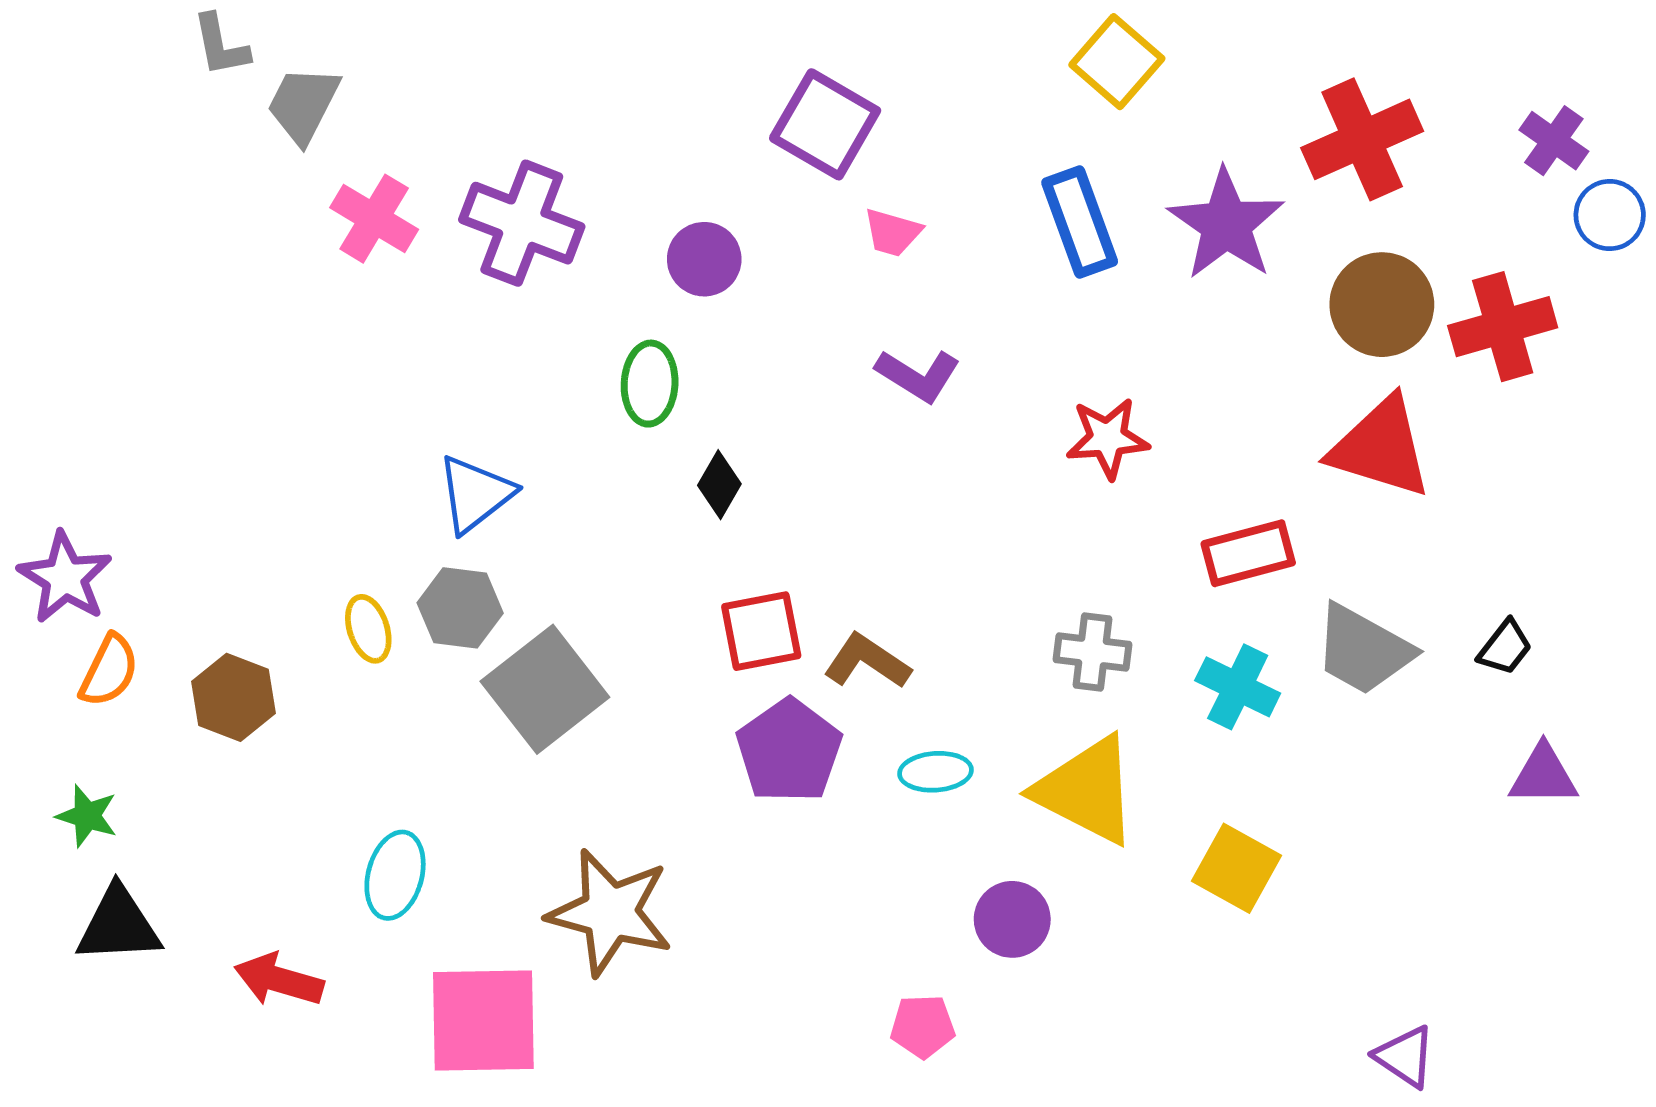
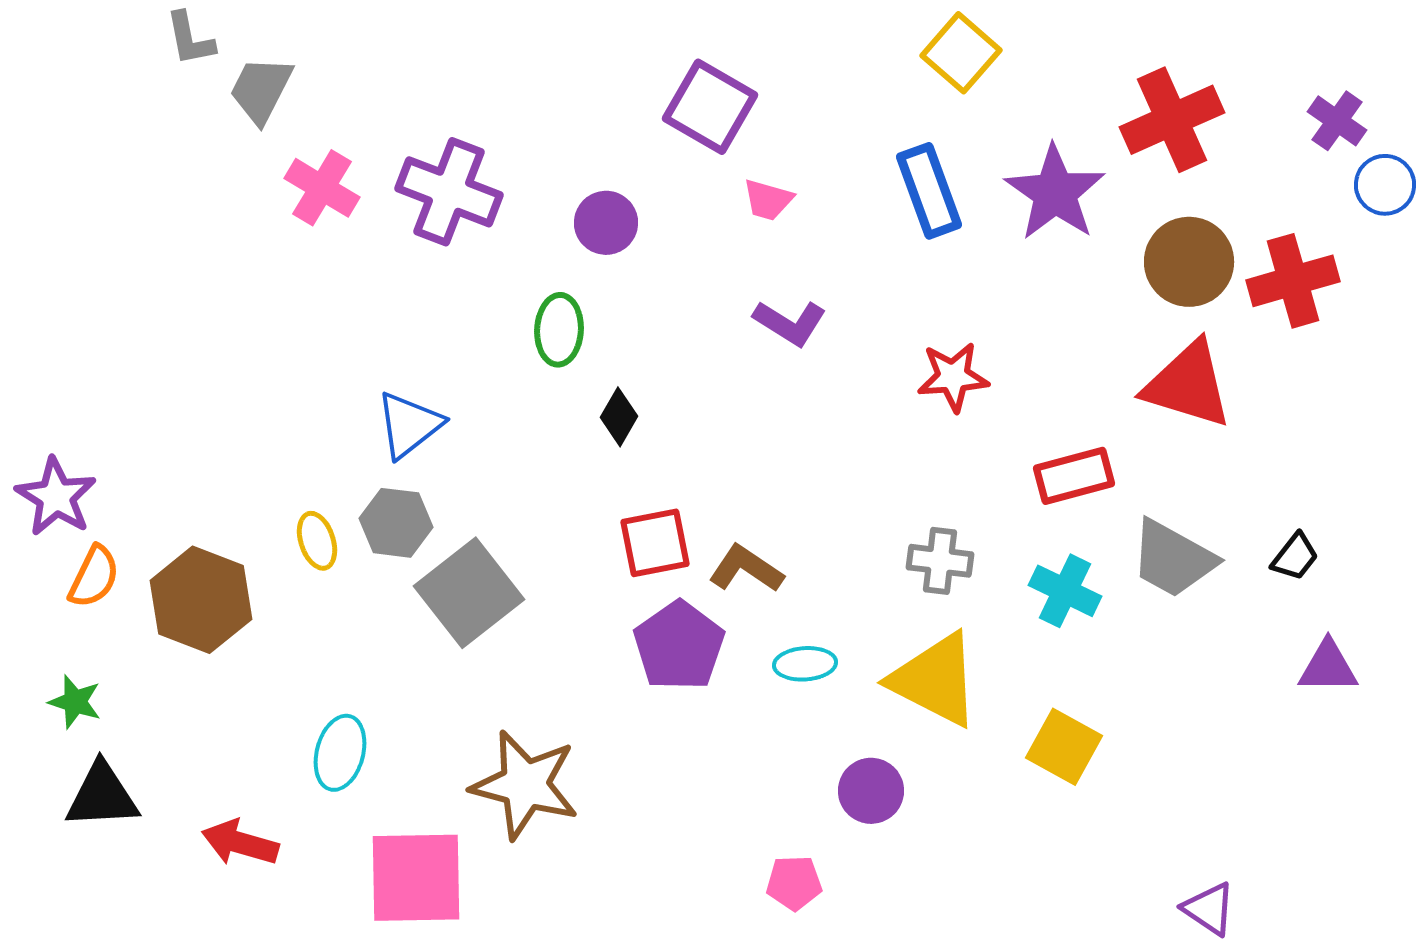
brown hexagon: (233, 697) -> (201, 600), size x1.4

